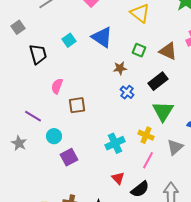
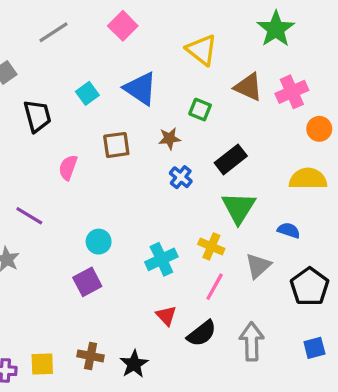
brown triangle: (168, 51) -> (248, 87), moved
brown square: (77, 105) -> (116, 145), moved
cyan circle: (54, 136) -> (99, 242), moved

